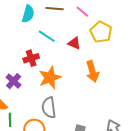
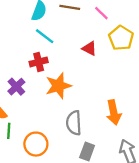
cyan line: (47, 36) -> (45, 36), moved
orange arrow: (92, 71) -> (114, 112), moved
gray semicircle: (49, 108) -> (74, 123), moved

